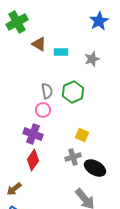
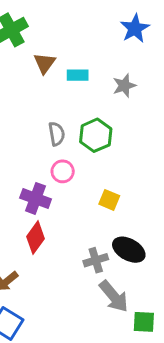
brown triangle: (39, 44) -> (45, 63), turned 35
pink circle: (43, 110) -> (63, 171), moved
gray cross: (73, 157) -> (96, 260), moved

